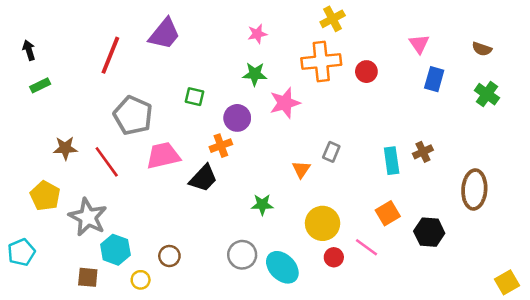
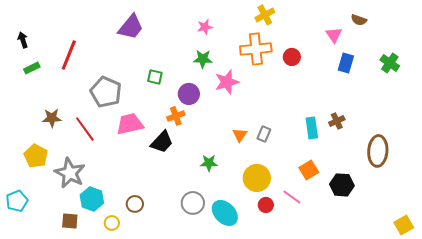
brown semicircle: (482, 49) -> (359, 20), moved
red line: (110, 55) -> (69, 55), moved
green cross: (487, 94) -> (390, 63), moved
gray rectangle: (331, 152) -> (264, 134), moved

